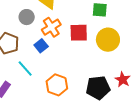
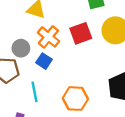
gray circle: (27, 17) -> (21, 48), moved
cyan line: (25, 68) -> (35, 92), turned 48

